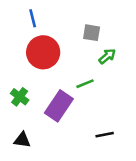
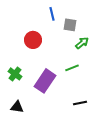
blue line: (33, 18) -> (52, 14), moved
red circle: (43, 52) -> (33, 40), size x0.7
green line: (85, 84) -> (72, 68), moved

